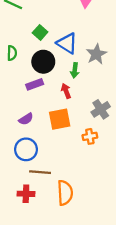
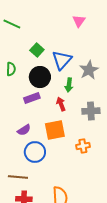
blue triangle: (67, 43) -> (62, 60), turned 40
gray cross: (101, 109) -> (91, 111), moved, turned 30
blue circle: (26, 149) -> (35, 152), moved
brown line: (40, 172) -> (18, 177), moved

